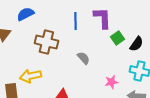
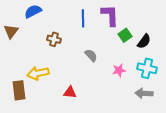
brown cross: (46, 42) -> (54, 39), size x0.6
pink star: (111, 82) -> (119, 70), moved

